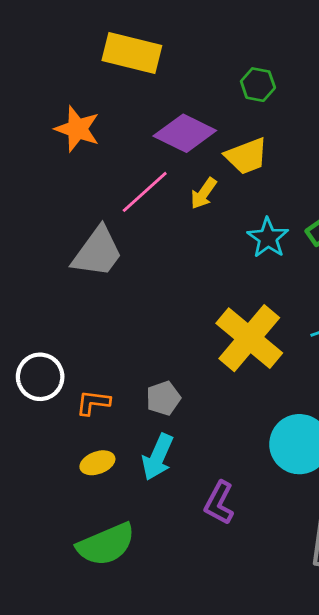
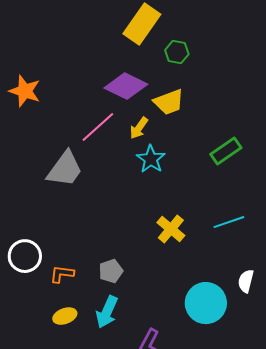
yellow rectangle: (132, 53) -> (142, 24), moved, turned -69
orange star: (77, 129) -> (25, 91), moved
cyan star: (268, 238) -> (151, 159), moved
yellow cross: (249, 338) -> (171, 229), size x0.6

